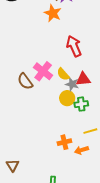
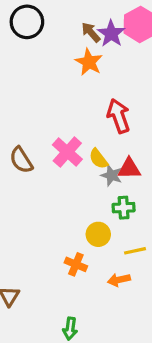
brown semicircle: (25, 81) -> (21, 160), moved
yellow circle: (67, 98) -> (98, 234), moved
orange cross: (64, 142) -> (76, 264), moved, turned 32

